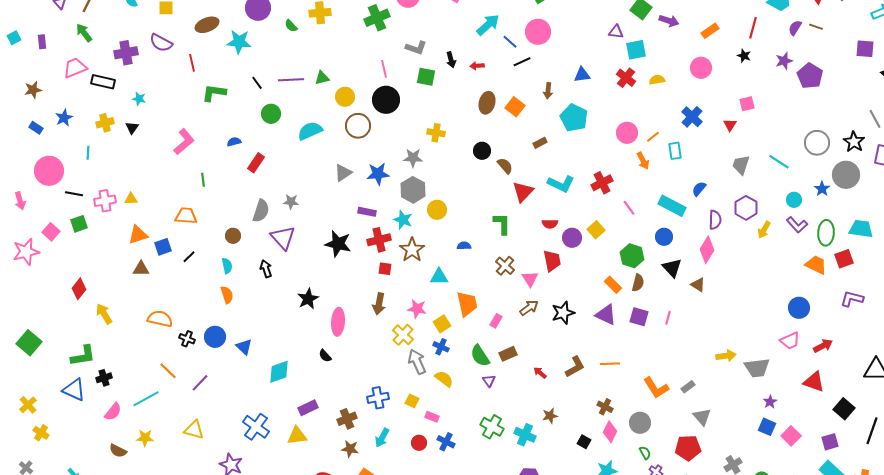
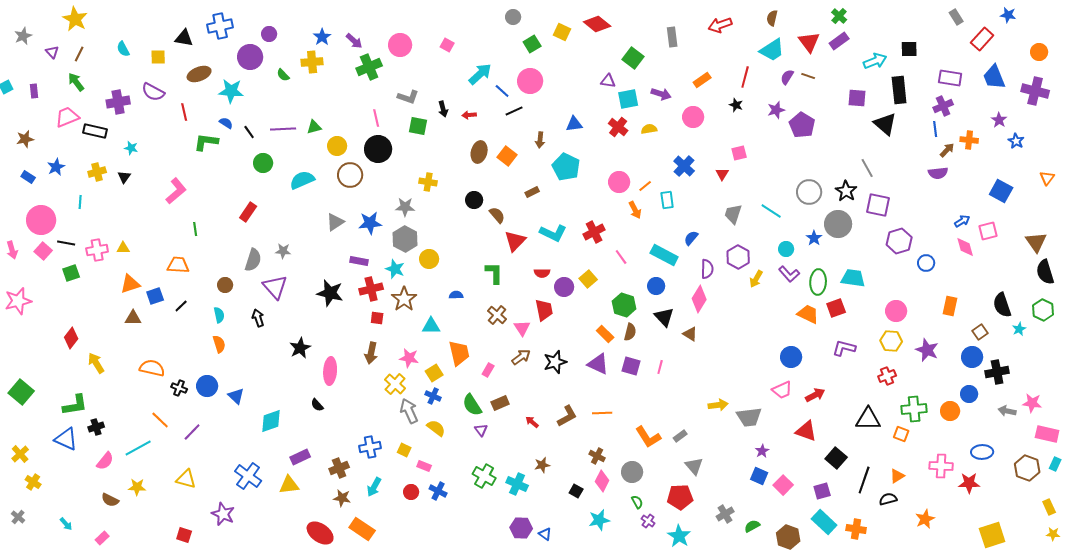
purple arrow: (669, 21) -> (661, 94), moved
blue semicircle: (234, 142) -> (226, 123), moved, turned 48
pink square: (51, 232) -> (43, 251), moved

